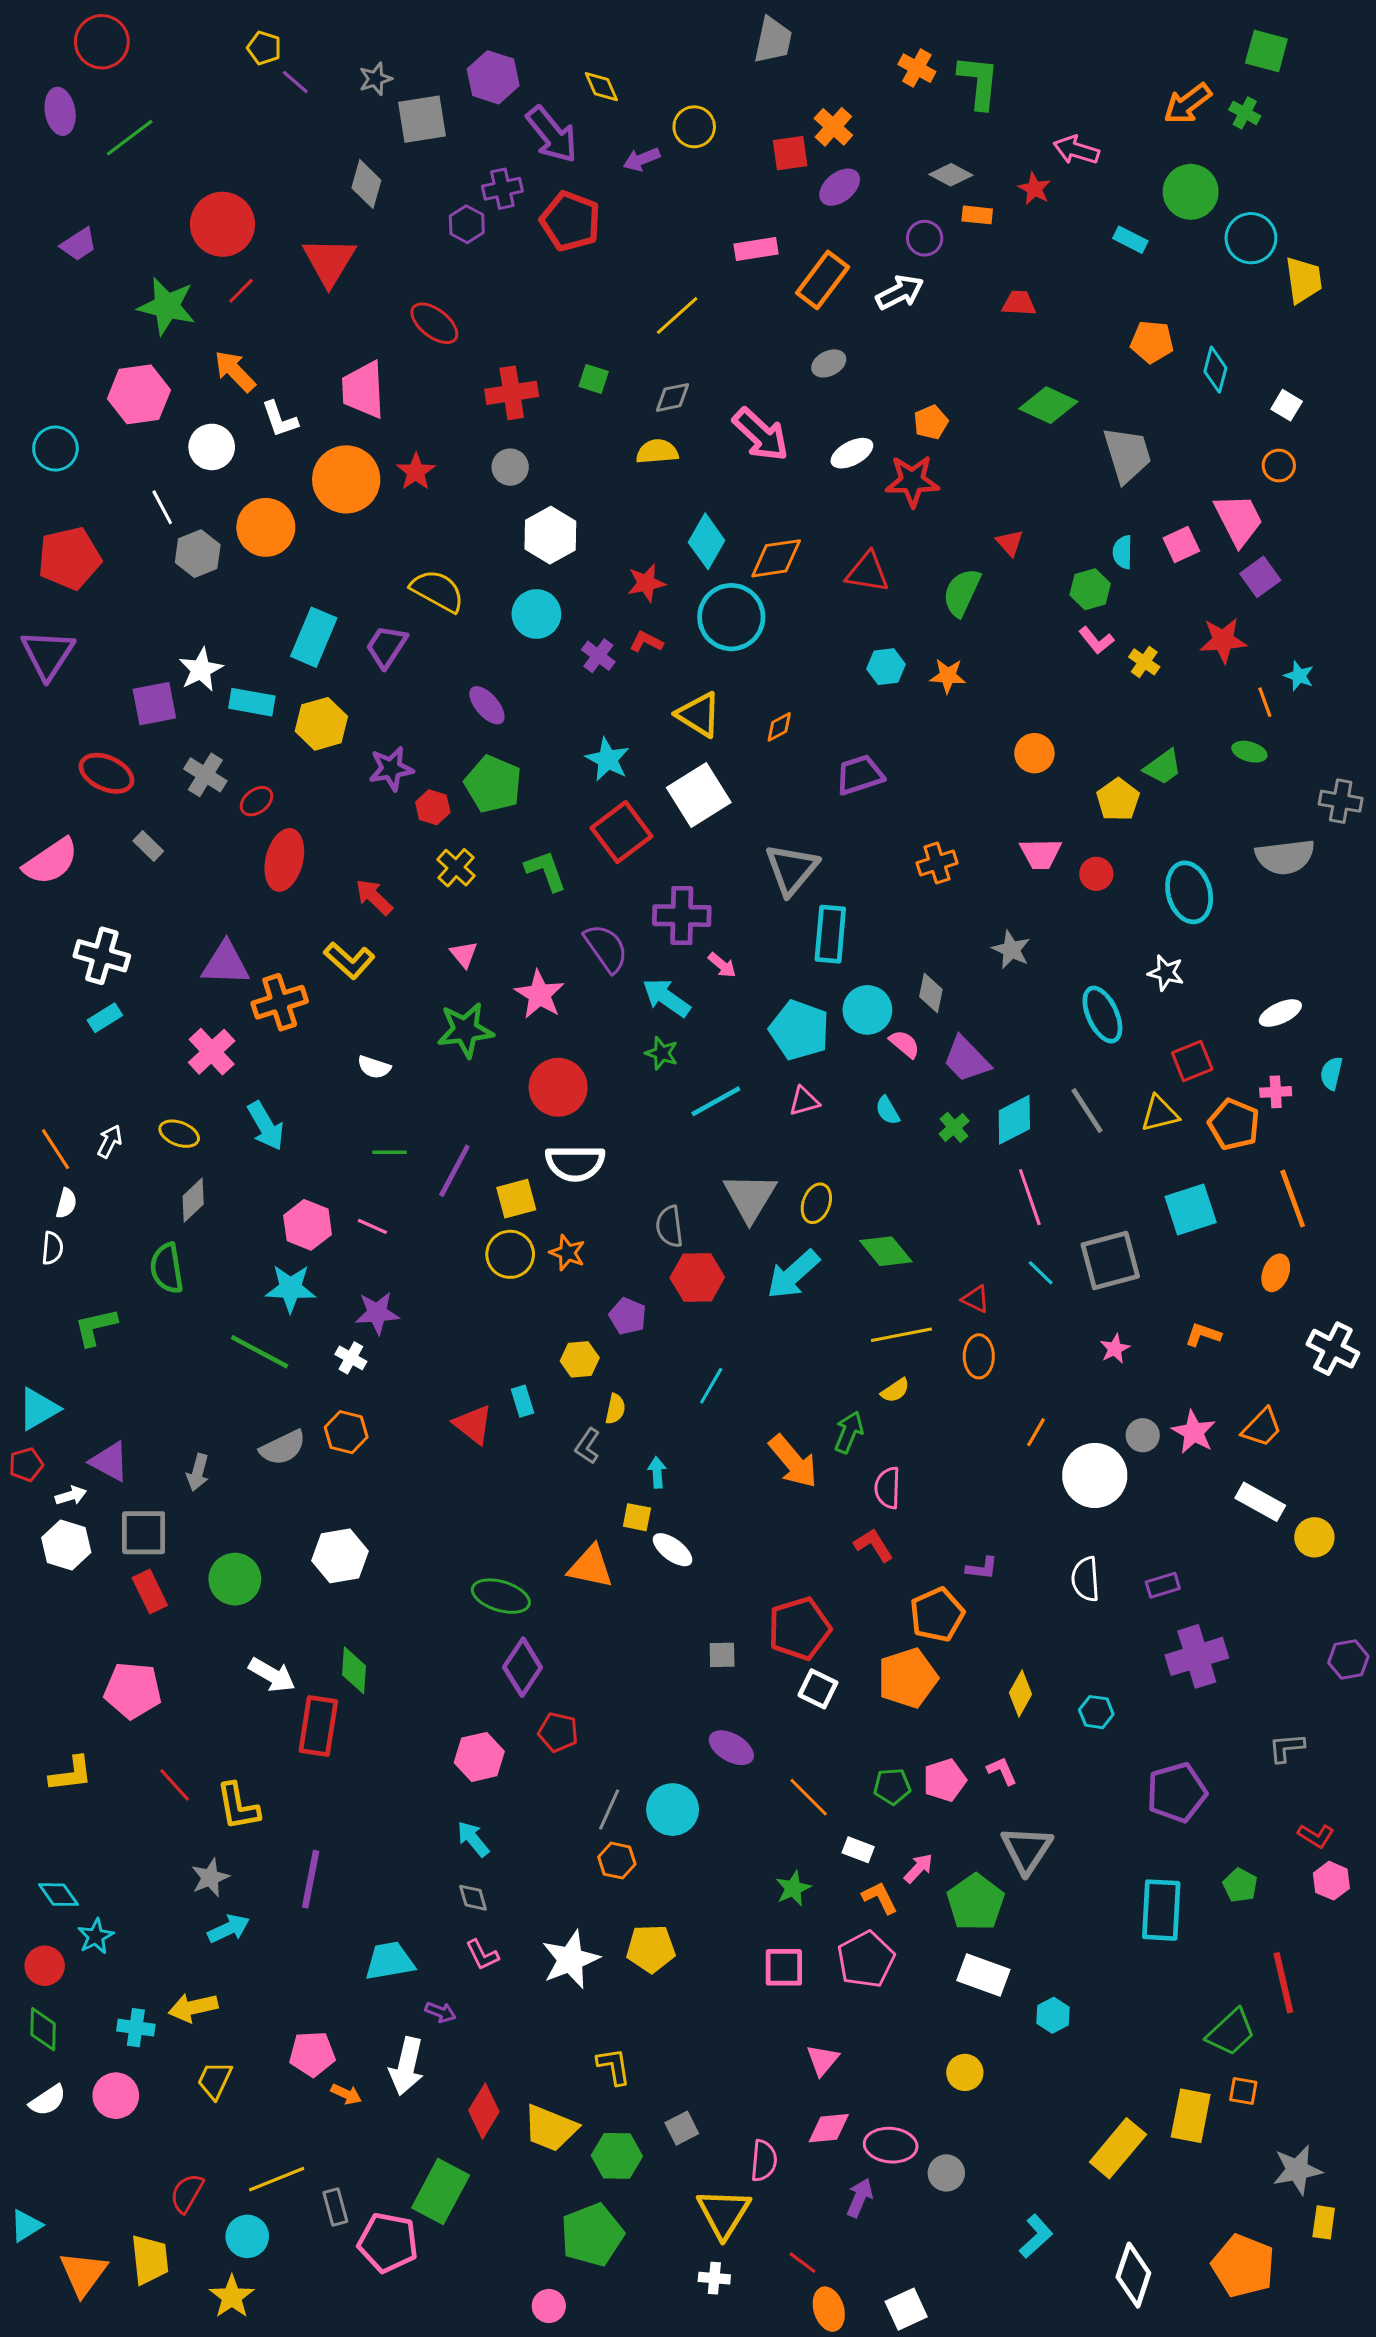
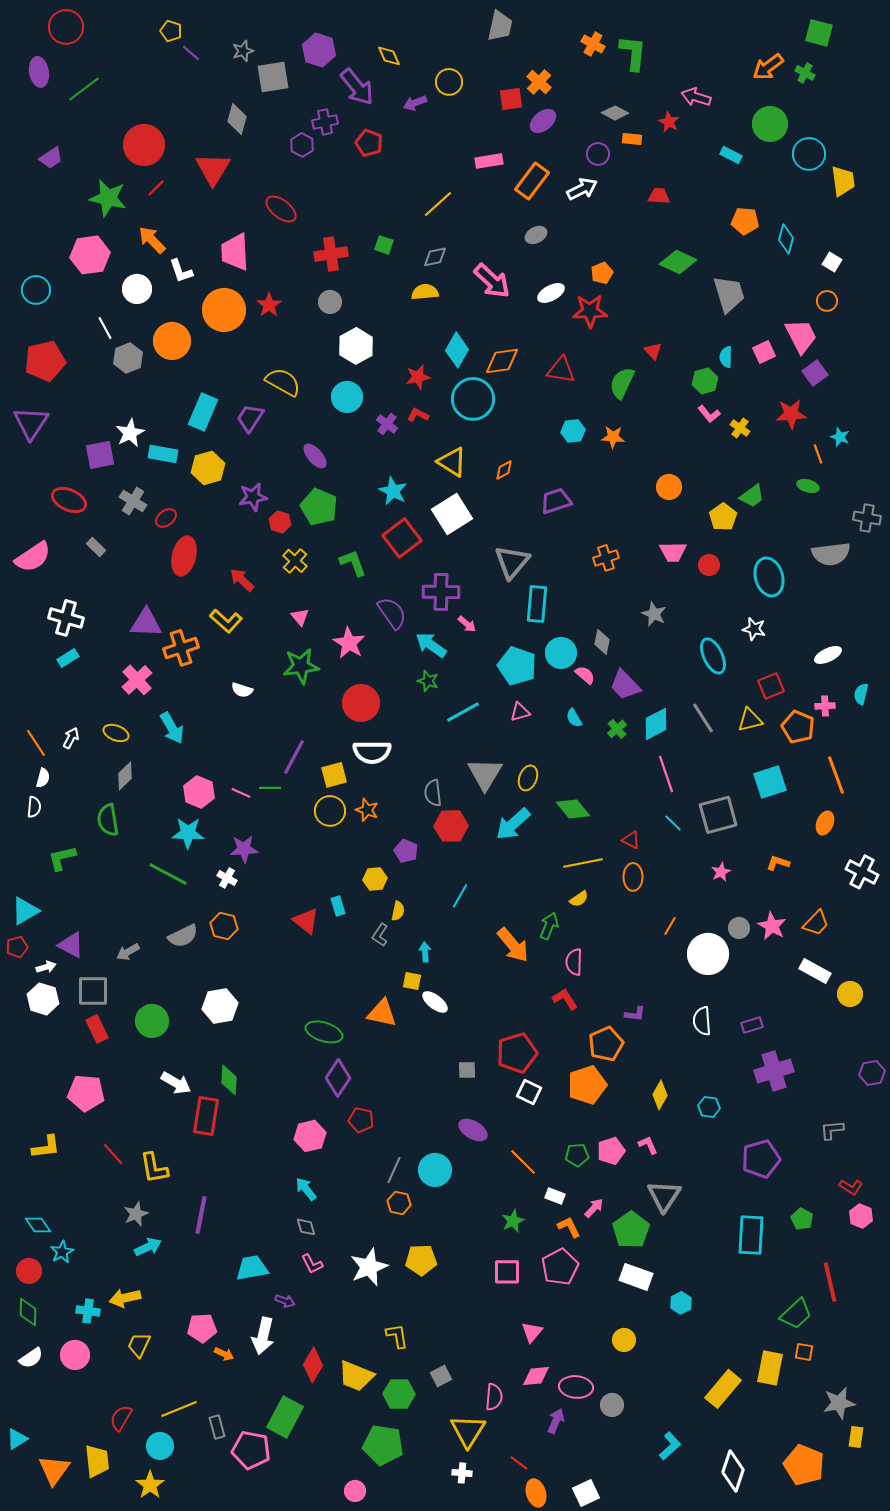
red pentagon: (570, 221) -> (369, 143), size x0.7
green line: (390, 1152) -> (270, 788), moved
gray arrow: (198, 1472) -> (128, 952), turned 45
green pentagon: (592, 2235) -> (383, 1445), turned 30

